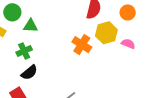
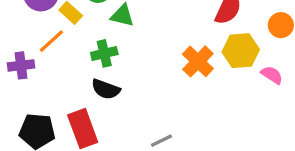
black semicircle: (29, 72) -> (106, 89), turned 48

